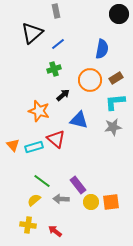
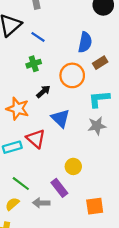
blue line: (58, 44) -> (38, 37), turned 72
brown rectangle: (116, 78) -> (100, 63), moved
blue triangle: (79, 120) -> (60, 118), turned 30
yellow circle: (91, 202) -> (73, 166), moved

